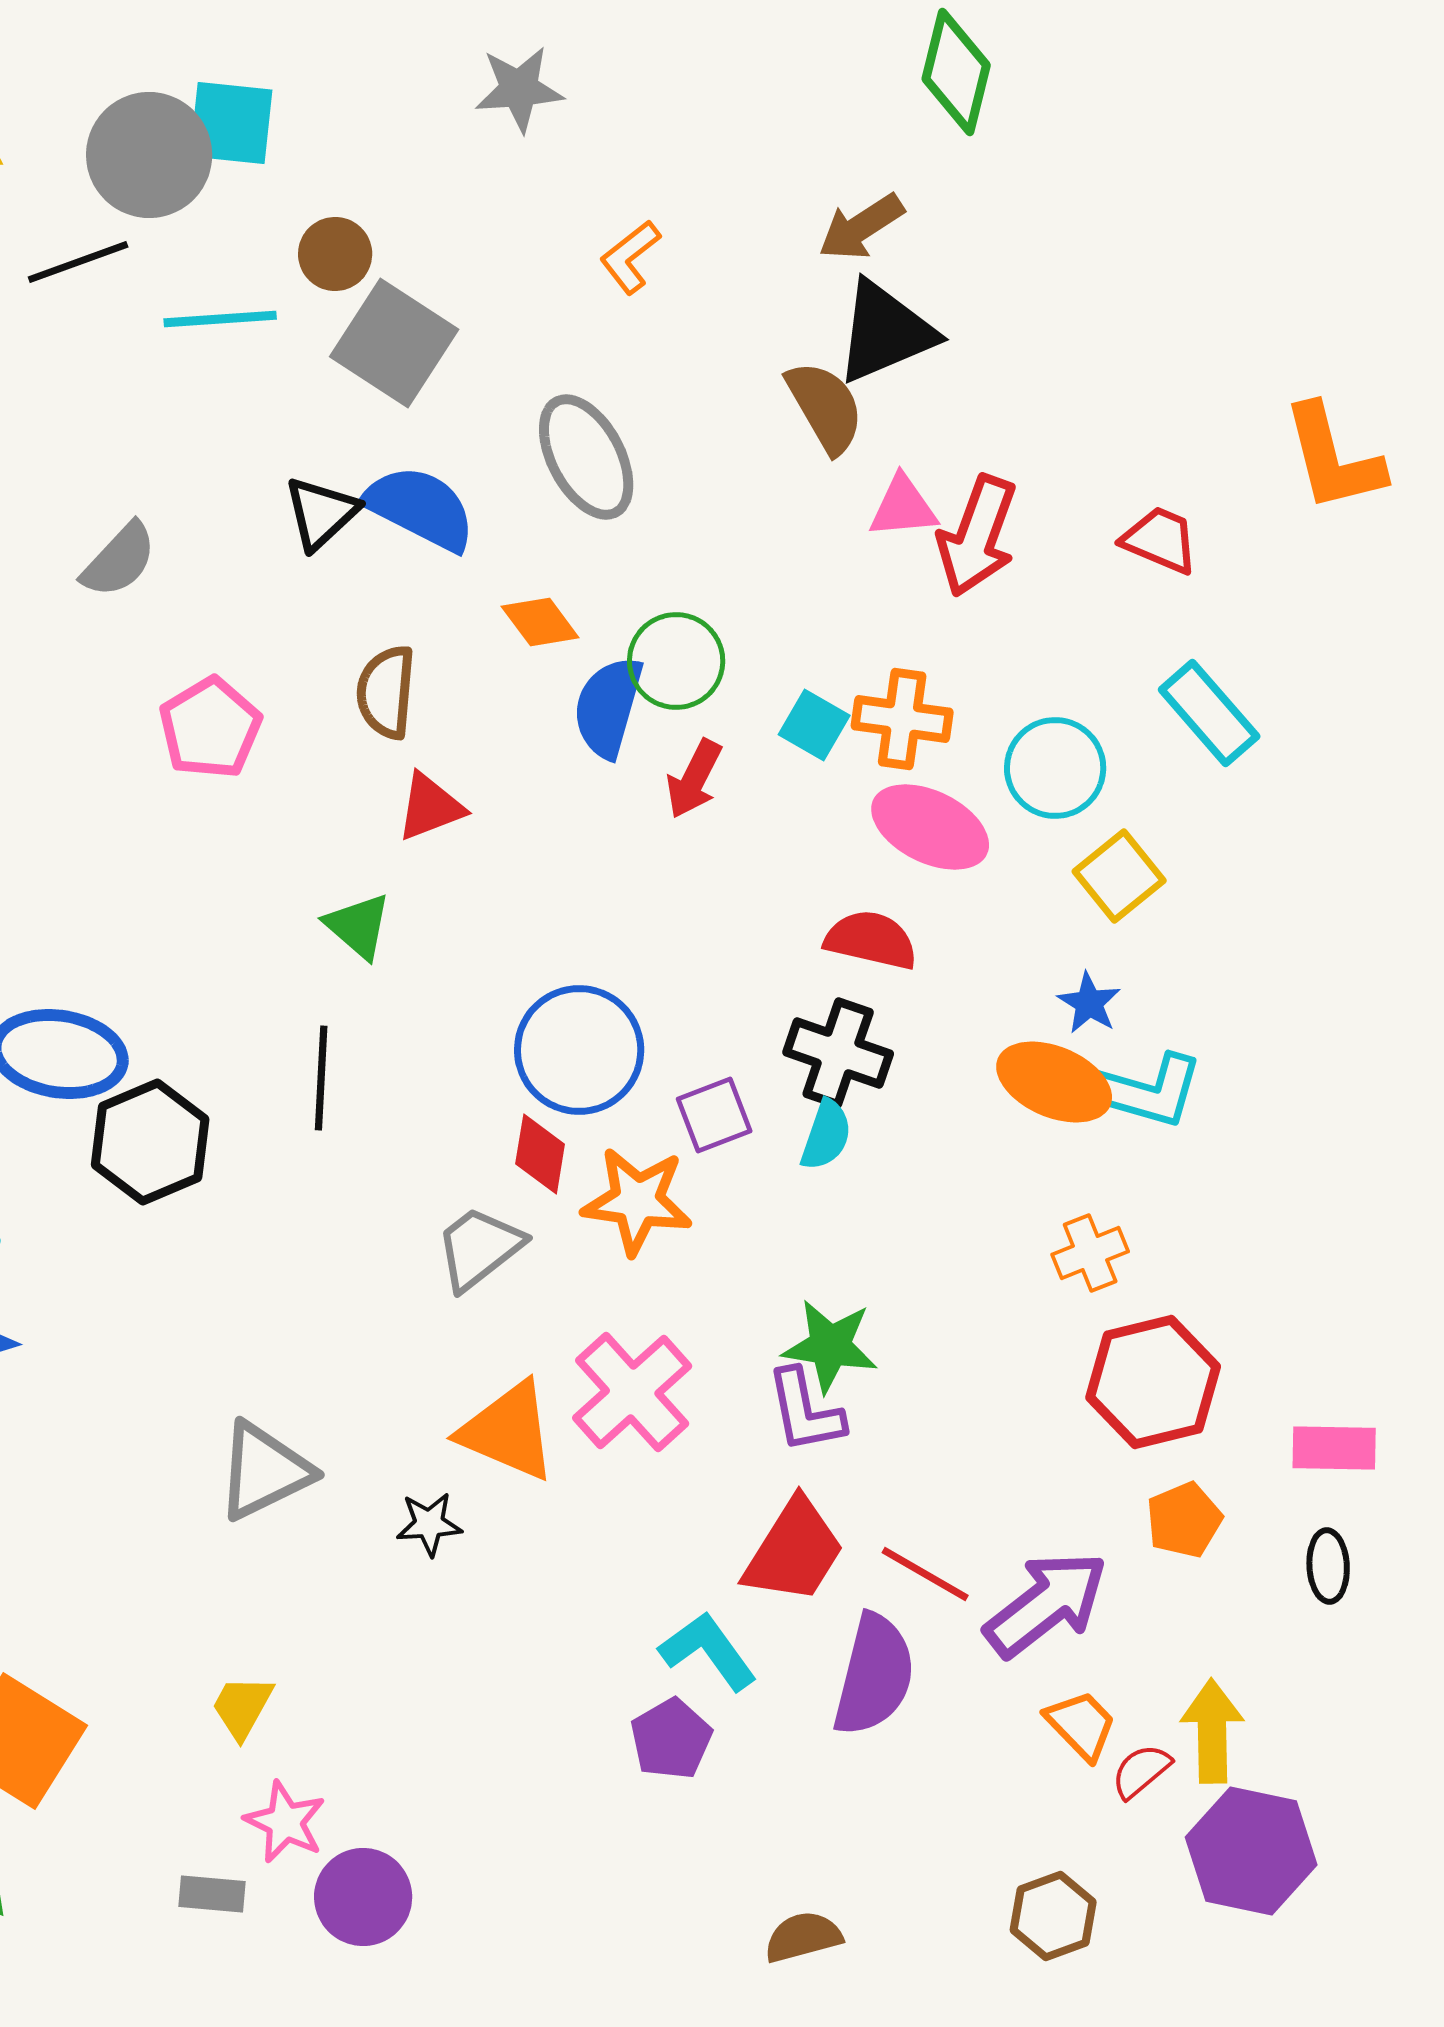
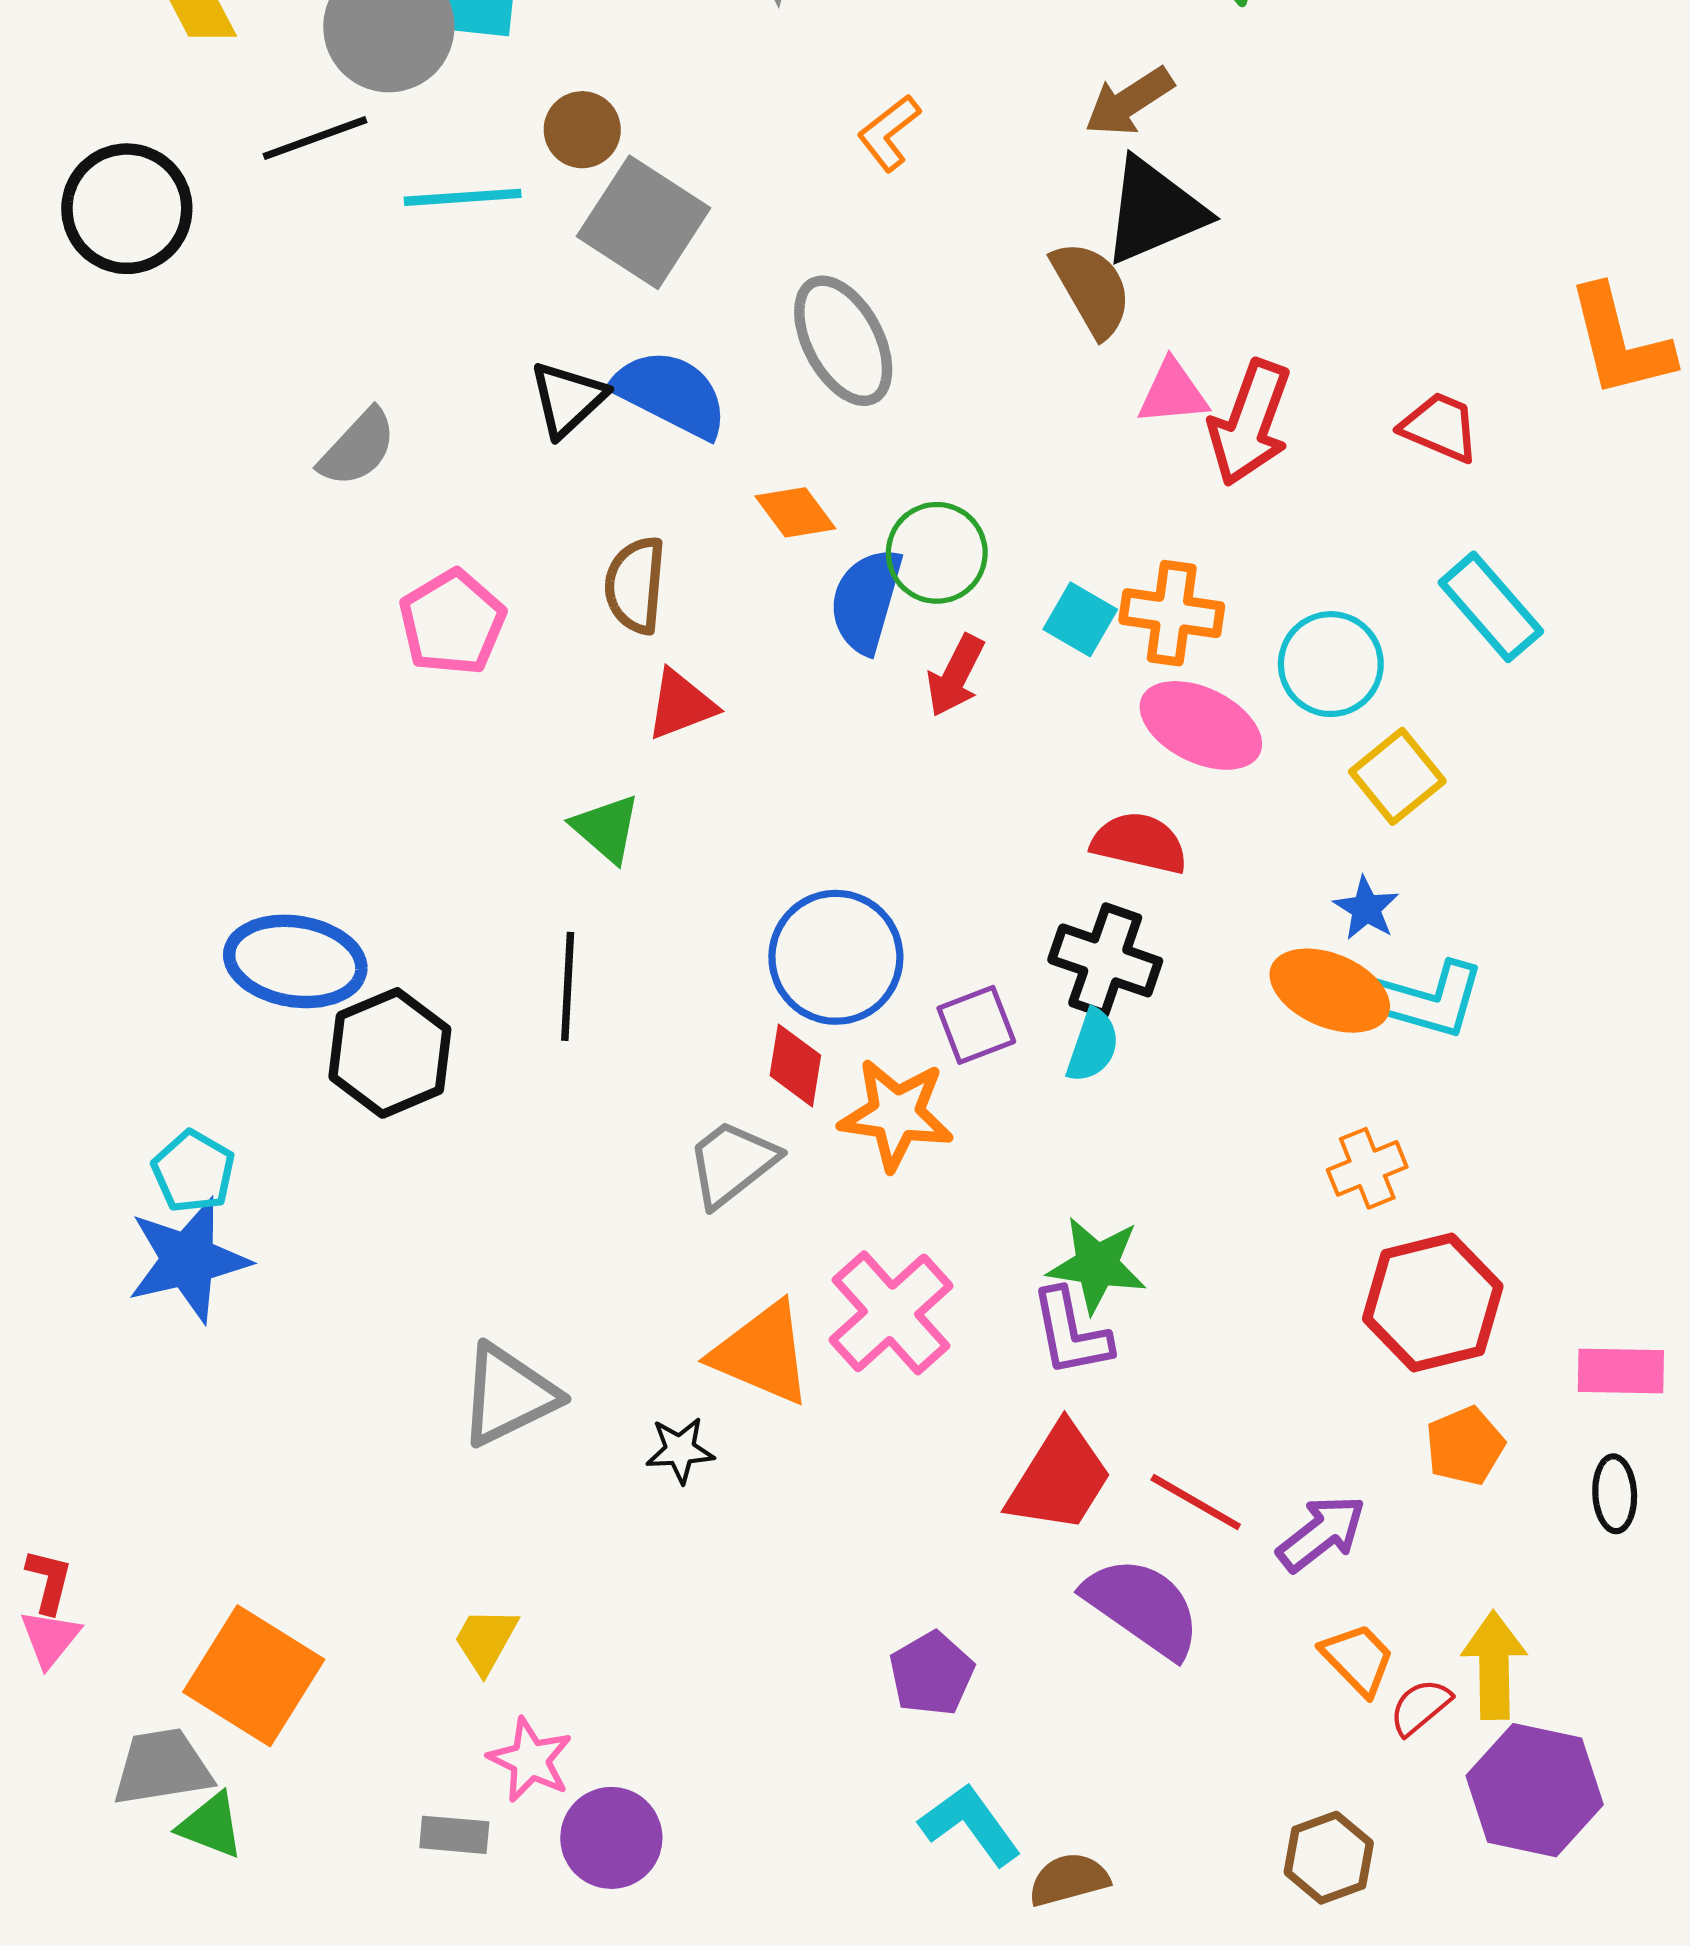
purple arrow: (1046, 1604) -> (1321, 1533), size x0.7
cyan L-shape: (708, 1651) -> (970, 1824), moved
purple semicircle: (874, 1675) -> (1143, 1607), turned -69

